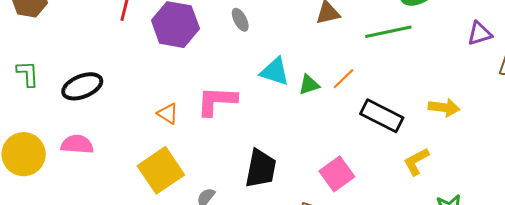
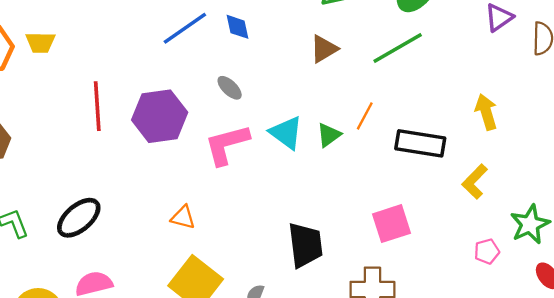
cyan triangle: (275, 72) -> (286, 133), turned 36
pink L-shape: (217, 101) -> (227, 144), moved
yellow arrow: (444, 108) -> (486, 112), turned -96
pink square: (337, 174) -> (391, 224), turned 36

